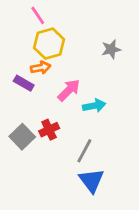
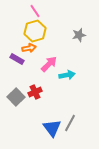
pink line: (38, 15) -> (35, 11), moved
gray line: (84, 151) -> (70, 123), moved
blue triangle: (91, 180) -> (52, 128), moved

